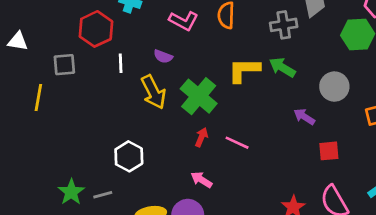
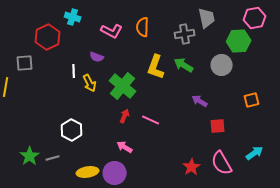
white line: (121, 63) -> (74, 71), moved
yellow L-shape: (244, 70) -> (156, 67), turned -70
gray circle: (334, 87) -> (222, 65), moved
yellow arrow: (153, 92) -> (90, 83), size x0.7

